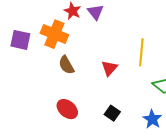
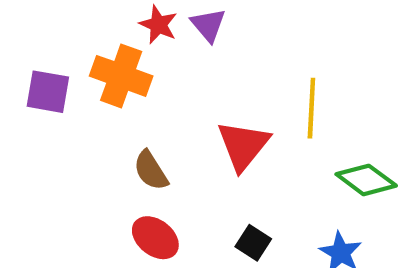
brown semicircle: (66, 65) -> (151, 170), moved
red triangle: (109, 68) -> (243, 145), size x1.5

